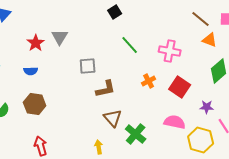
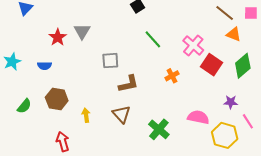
pink cross: (170, 51) -> (193, 45), turned 30
blue semicircle: (31, 71) -> (45, 66), moved
red square: (180, 87) -> (211, 65), moved
brown triangle: (113, 118) -> (121, 114), moved
yellow arrow: (99, 147) -> (86, 115), moved

